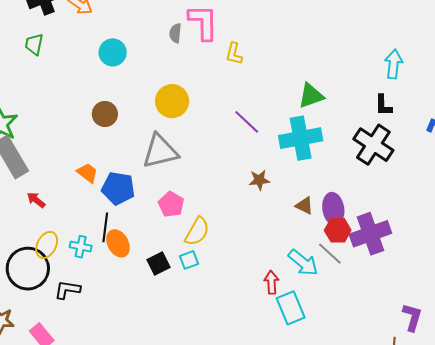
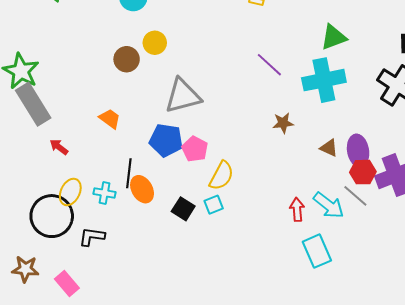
yellow circle: (172, 101) -> (155, 43), moved, size x0.7
blue pentagon: (118, 188) -> (166, 140), moved
black square: (159, 264) -> (183, 209), turned -30
red arrow: (271, 282) -> (297, 210), moved

